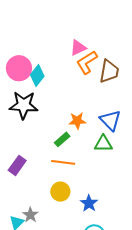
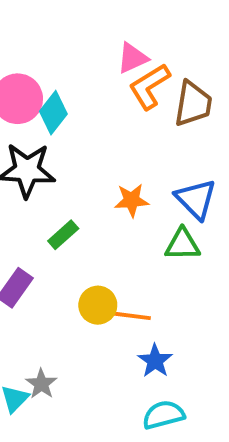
green rectangle: (62, 139) -> (63, 235), moved
orange line: (63, 162) -> (128, 315), moved
yellow circle: (60, 192) -> (98, 305), moved

